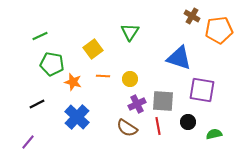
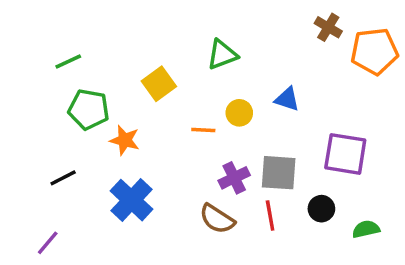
green triangle: (130, 32) -> (222, 55), turned 36
blue triangle: (179, 58) -> (287, 99), moved, size x0.6
orange line: (103, 76) -> (203, 130), moved
yellow circle: (130, 79) -> (239, 113), moved

